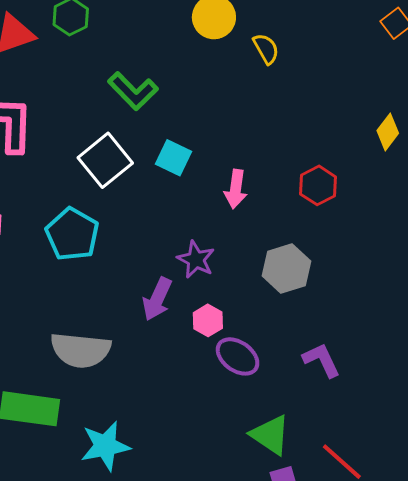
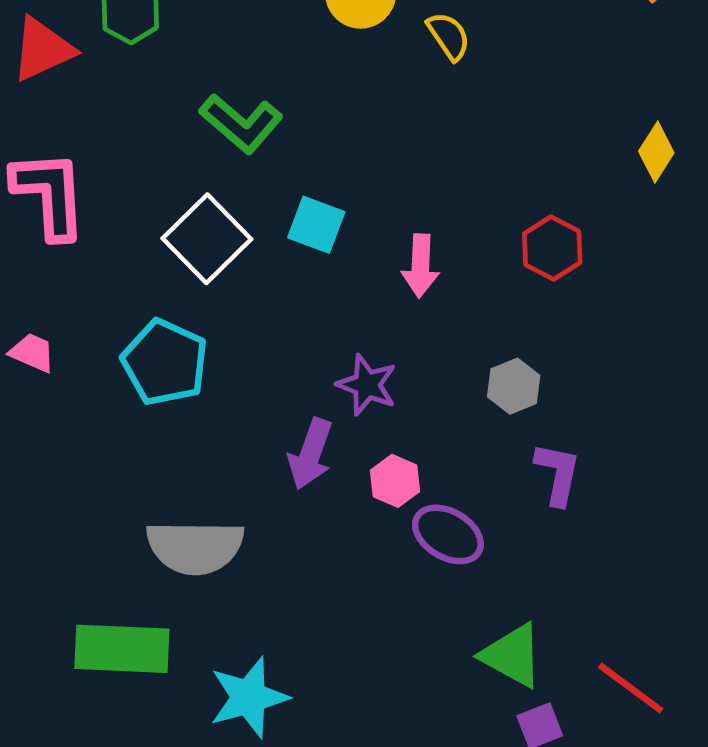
gray hexagon: (286, 269) -> (514, 386), size x0.7
purple L-shape: (321, 360) -> (558, 474), moved, turned 42

